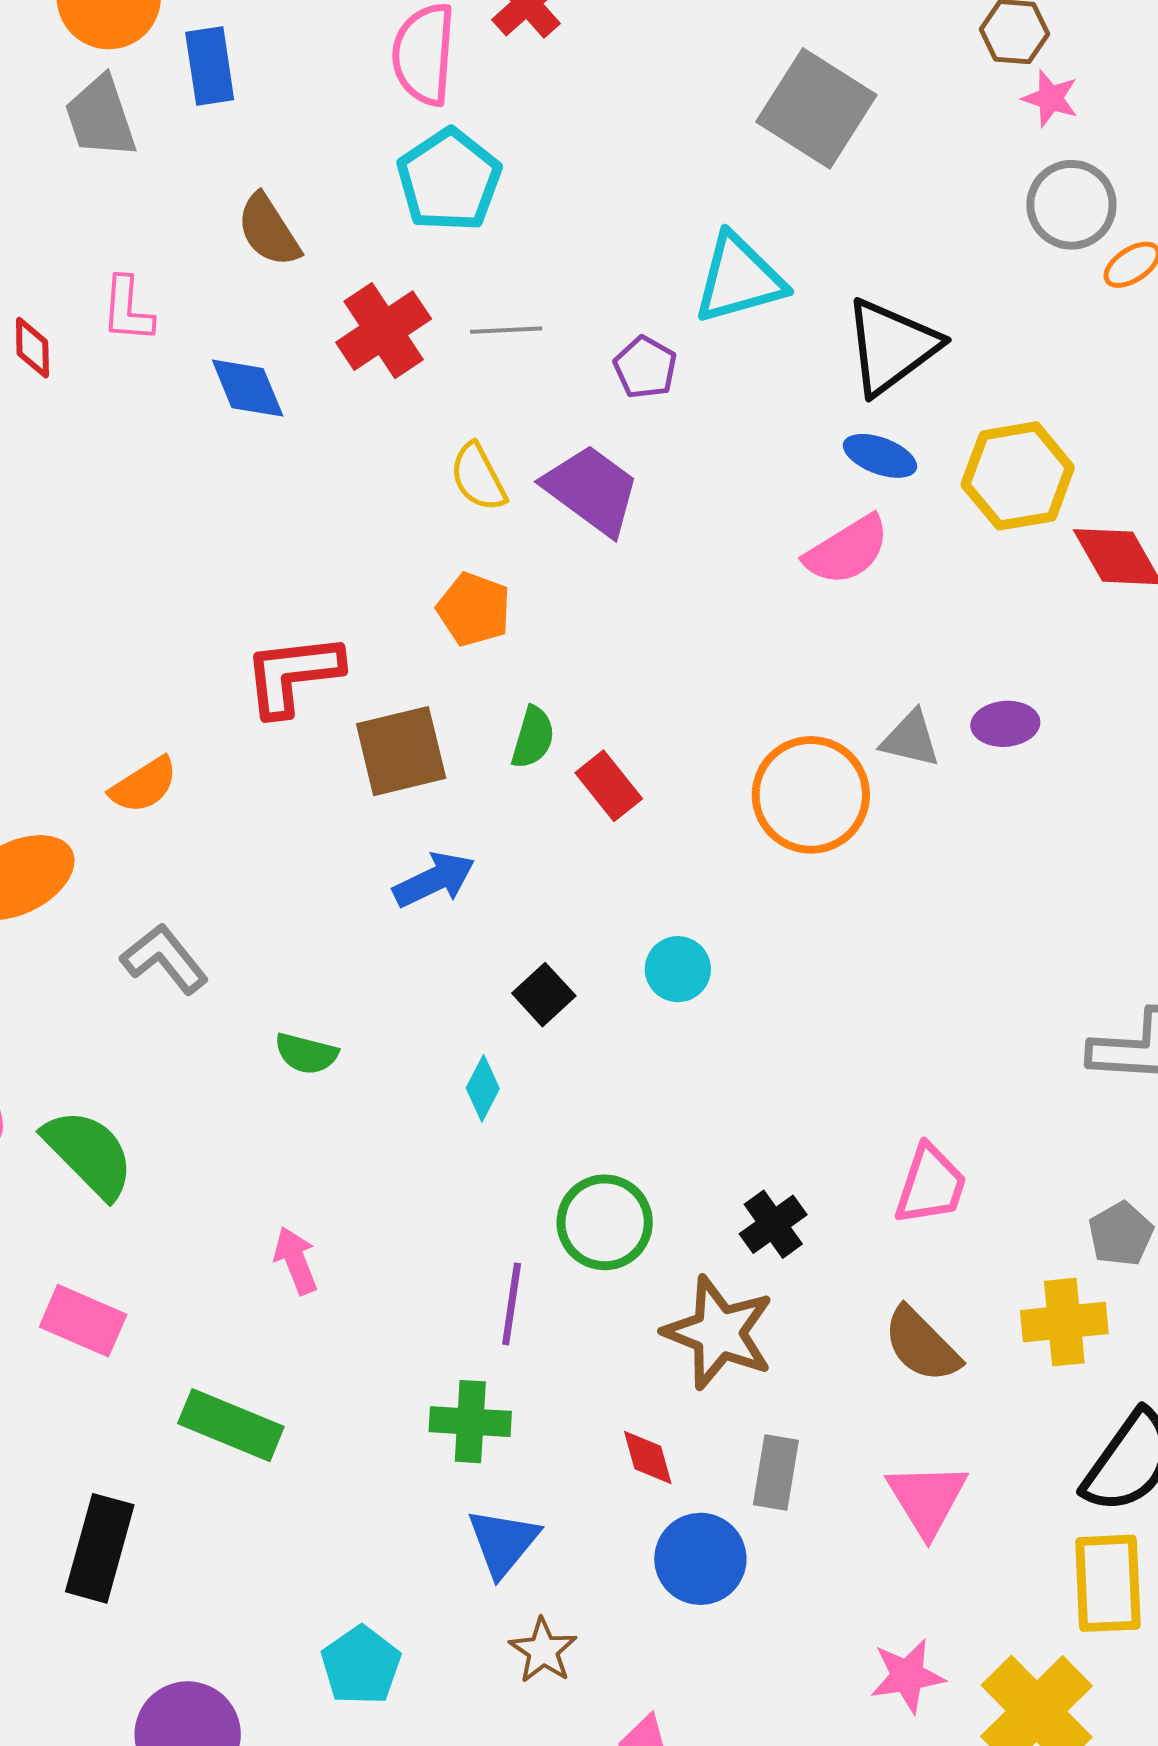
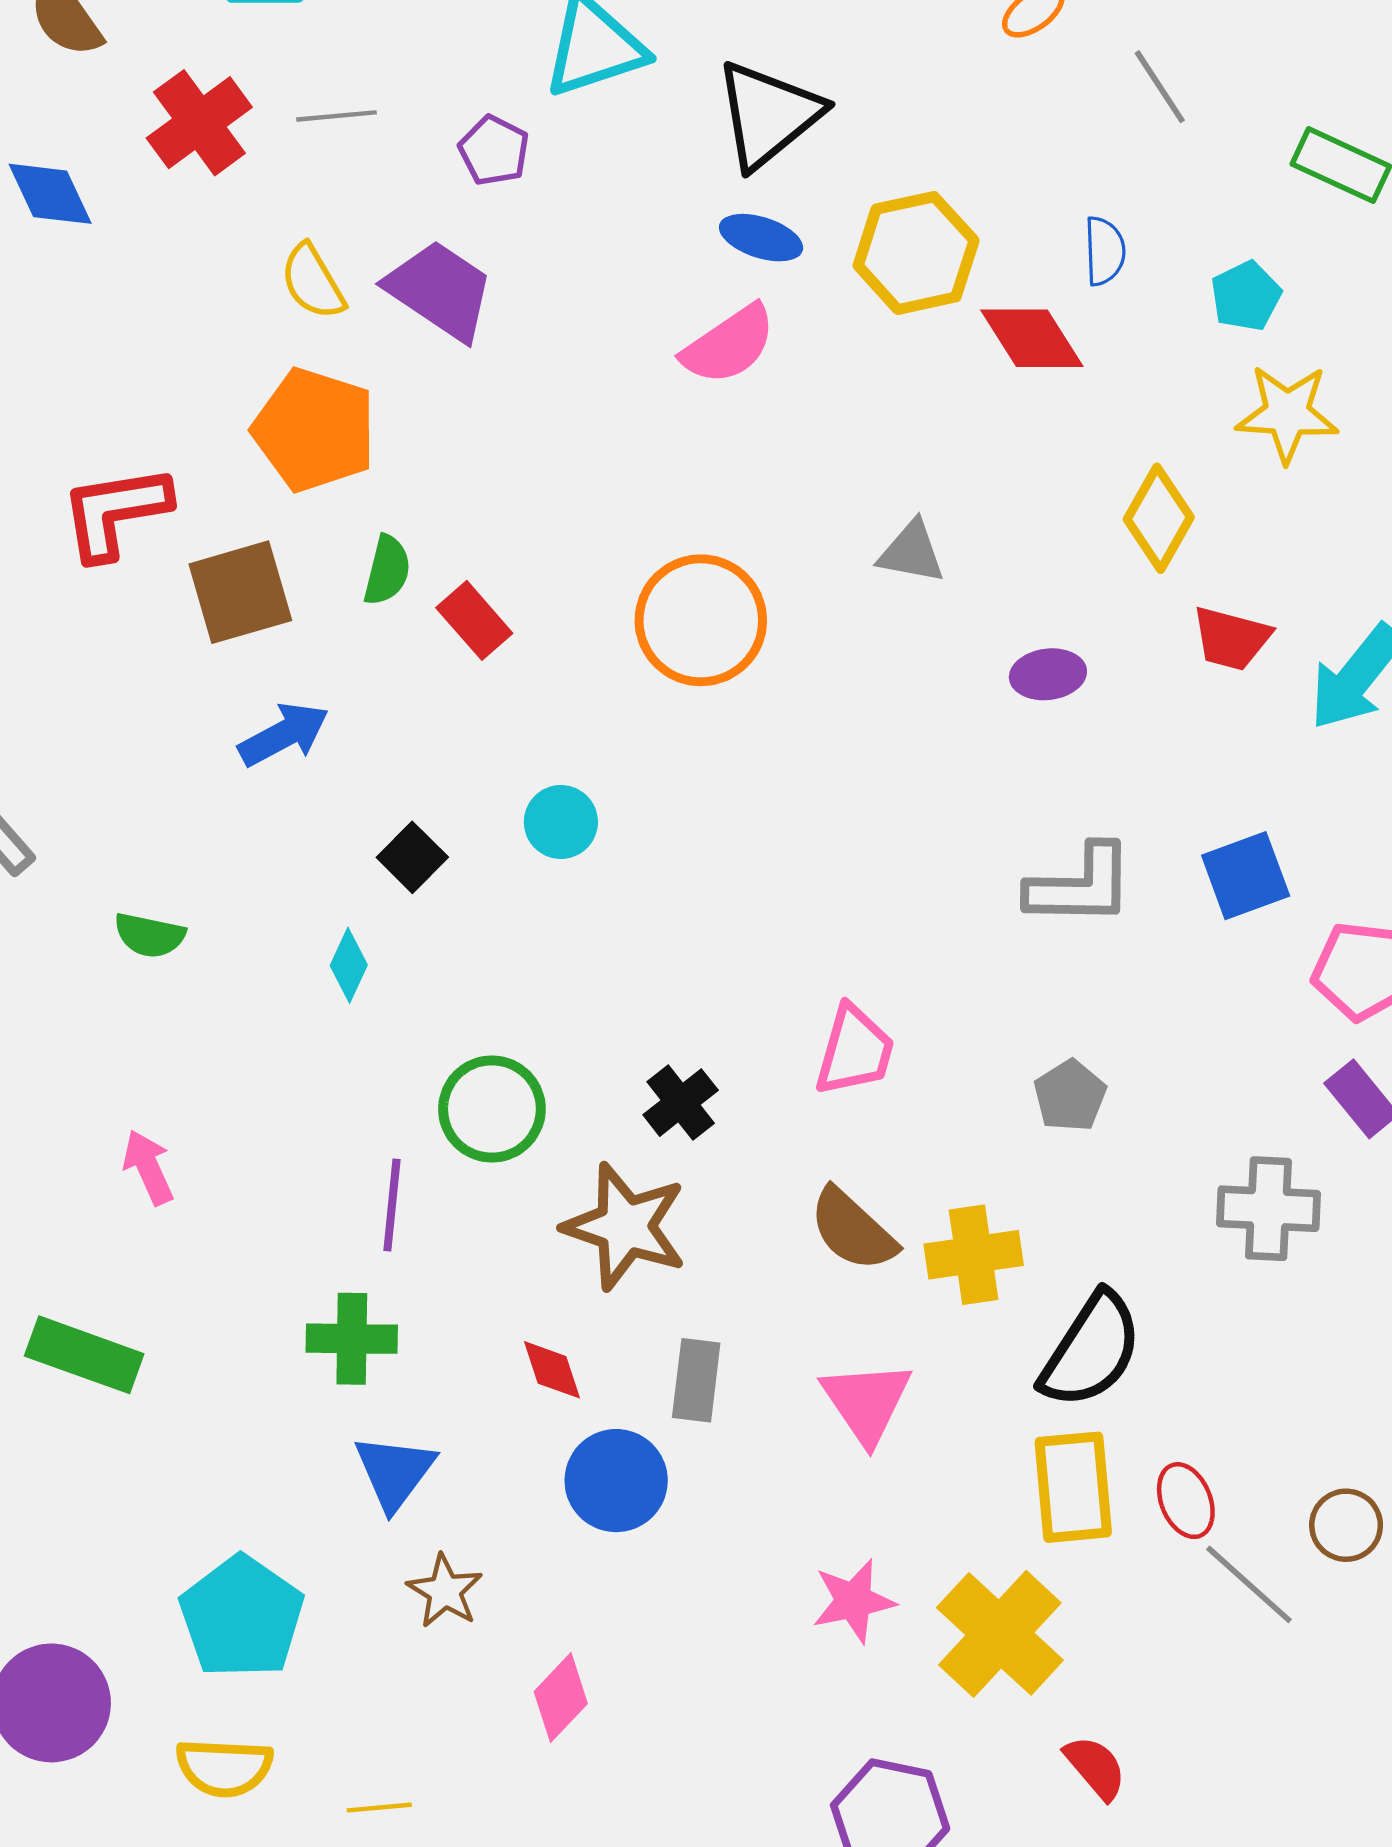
orange pentagon: (474, 609) -> (314, 430), size x1.5
purple ellipse: (1005, 724) -> (1048, 674), moved
gray triangle: (910, 739) -> (912, 552), moved
yellow cross: (1064, 1322) -> (974, 1255), moved
cyan pentagon: (361, 1665) -> (242, 1617), size x1.4

